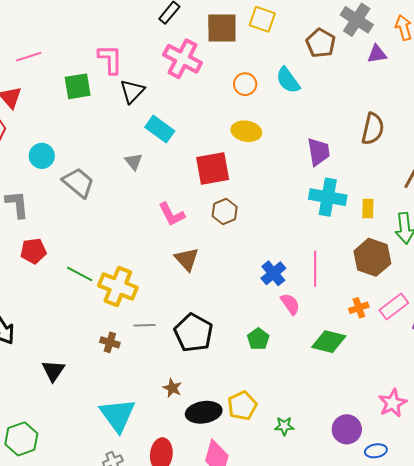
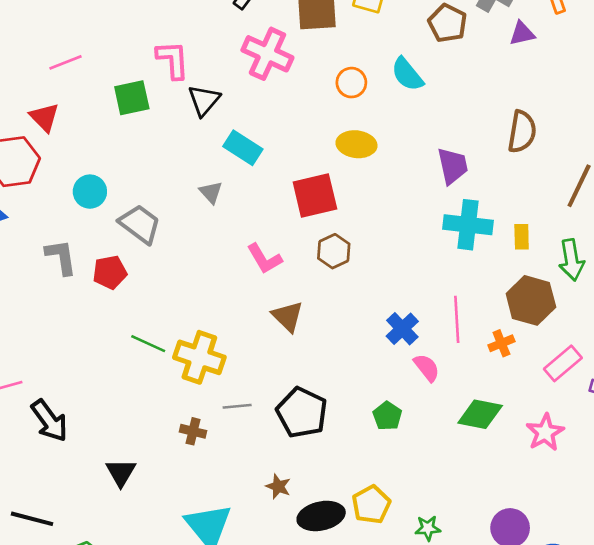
red pentagon: (33, 251) -> (110, 272), moved
orange cross: (359, 308) -> (501, 343), moved
pink star: (393, 403) -> (545, 432), moved

